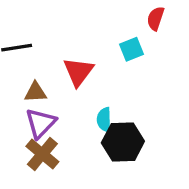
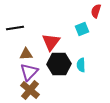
cyan semicircle: (104, 120) -> (81, 65), moved
black hexagon: (123, 142) -> (59, 64), moved

